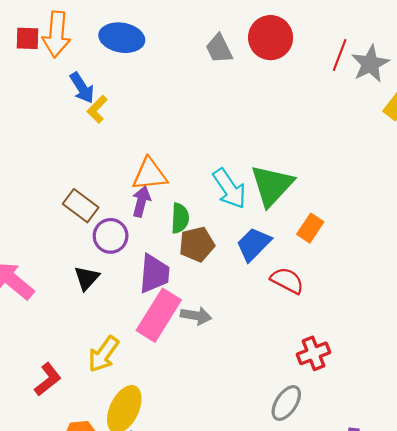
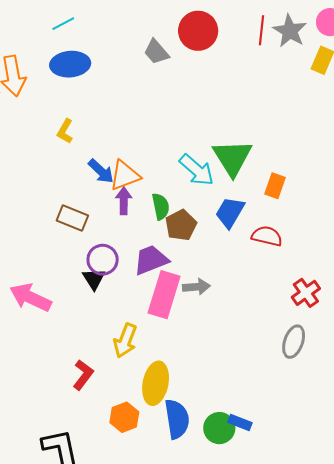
blue arrow: (82, 88) -> (101, 171), moved
purple circle: (111, 236) -> (103, 260), moved
purple trapezoid: (154, 274) -> (151, 260), turned -102

